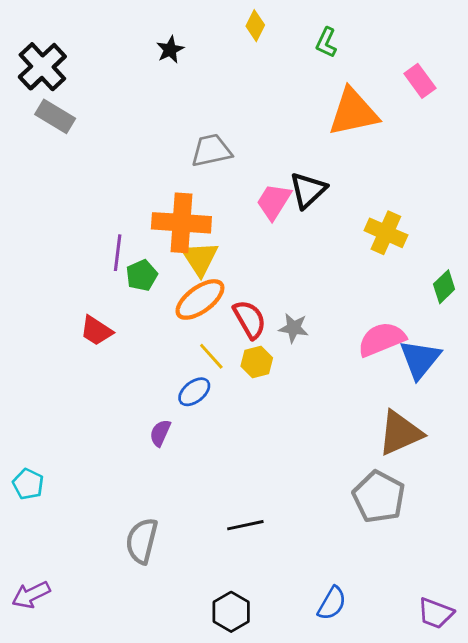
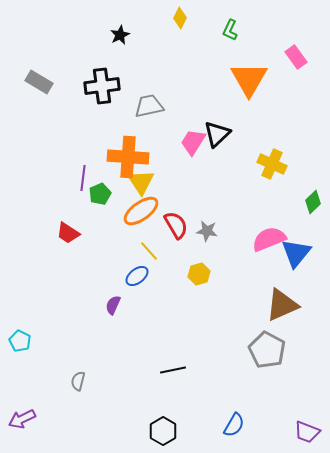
black cross: (42, 67) -> (102, 86), moved, turned 36
orange triangle: (353, 112) -> (249, 79), turned -48
yellow hexagon: (257, 362) -> (199, 274), moved
gray semicircle: (142, 541) -> (78, 381), moved, size x0.6

